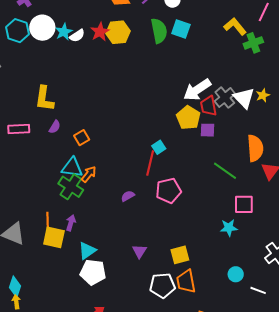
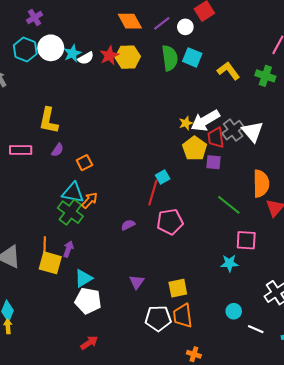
yellow L-shape: (235, 26) -> (228, 71), moved
green cross: (253, 43) -> (265, 76), turned 36
yellow star: (263, 95) -> (186, 123), moved

